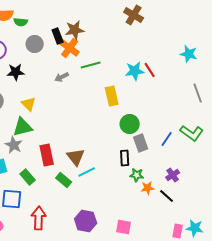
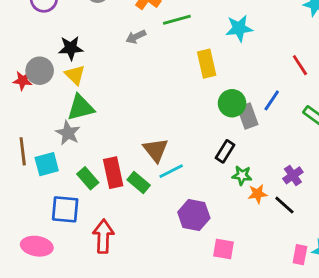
red line: (150, 70) -> (300, 65), moved
black star: (16, 72) -> (71, 48), moved
yellow triangle: (29, 104) -> (75, 75), moved
blue line: (167, 139) -> (272, 100), moved
gray rectangle: (141, 143) -> (248, 116), moved
red rectangle: (47, 155) -> (113, 173), moved
black rectangle: (125, 158) -> (225, 151), turned 35
purple hexagon: (86, 221) -> (194, 215), moved

